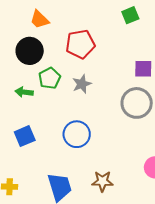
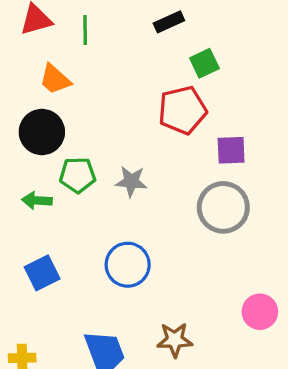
red pentagon: (80, 44) -> (182, 110), moved
green pentagon: (50, 78) -> (78, 175), turned 30
gray star: (82, 84) -> (131, 181), turned 30

